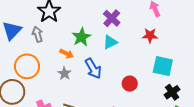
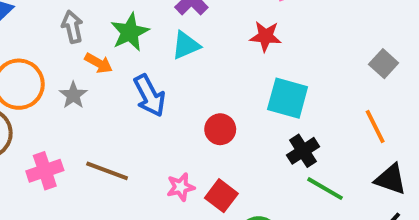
gray arrow: (38, 34) -> (72, 27), moved
gray star: (64, 73) -> (73, 95), moved

